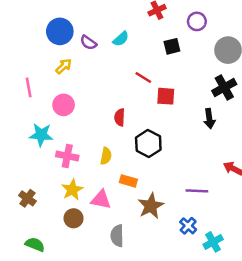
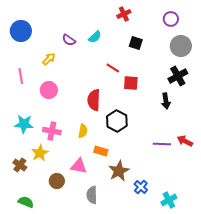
purple circle: (197, 21) -> (171, 19), moved
blue circle: (60, 31) -> (21, 31), moved
black square: (172, 46) -> (136, 43), turned 32
red semicircle: (120, 117) -> (94, 100), size x1.5
cyan star: (41, 135) -> (24, 124), moved
yellow star: (72, 190) -> (40, 153), moved
purple line: (197, 191) -> (162, 144), moved
blue cross: (188, 226) -> (141, 187), moved

